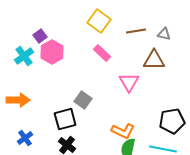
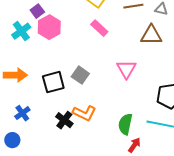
pink triangle: (129, 82) -> (126, 69), moved
black square: (65, 119) -> (53, 82), moved
orange L-shape: (123, 131) -> (84, 113), moved

